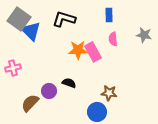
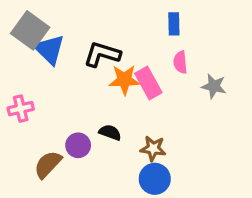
black L-shape: (64, 19) -> (102, 54), moved
gray star: (144, 35) -> (214, 86), moved
brown star: (109, 93) -> (153, 148), moved

